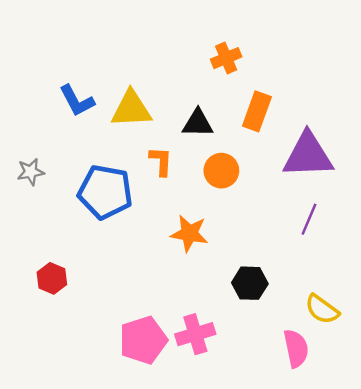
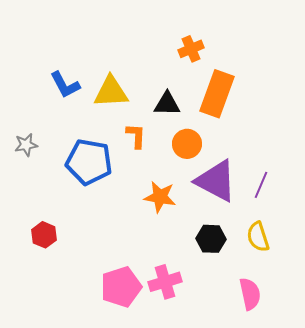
orange rectangle: (257, 111) -> (217, 94), size x1.4
purple triangle: (308, 155) -> (216, 181), moved, turned 30
yellow semicircle: (322, 309) -> (258, 237), moved, turned 36

